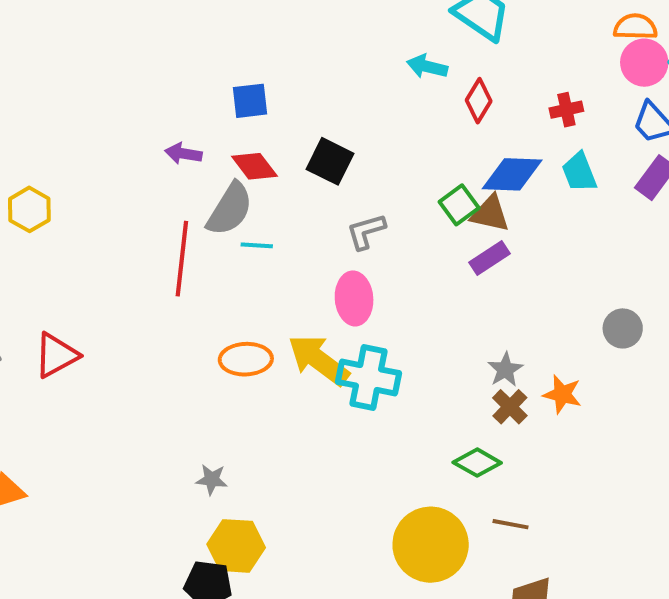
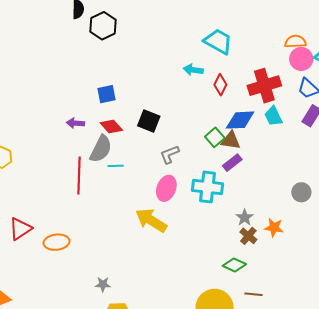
red cross: (566, 110) -> (264, 86), size x2.0
pink ellipse: (354, 298) -> (166, 188), turned 30
orange ellipse: (246, 359) -> (57, 242), moved
cyan cross: (369, 378) -> (208, 187), moved

